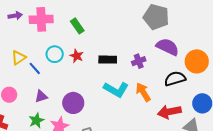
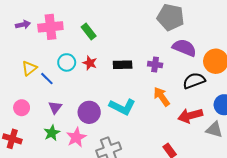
purple cross: (139, 61) -> (155, 65), turned 32
cyan L-shape: (116, 89) -> (122, 107), moved
purple triangle: (41, 96) -> (55, 107), turned -32

